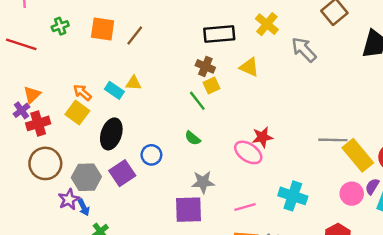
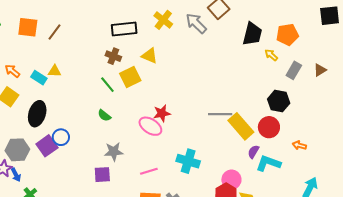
gray arrow: (304, 50) -> (196, 23), moved
yellow square: (211, 86) -> (130, 77), moved, size x1.5
orange arrow: (82, 92) -> (12, 71), moved
blue circle: (151, 155) -> (61, 137), moved
pink circle: (352, 194) -> (231, 180), moved
purple square: (188, 210) -> (102, 175), size x0.7

